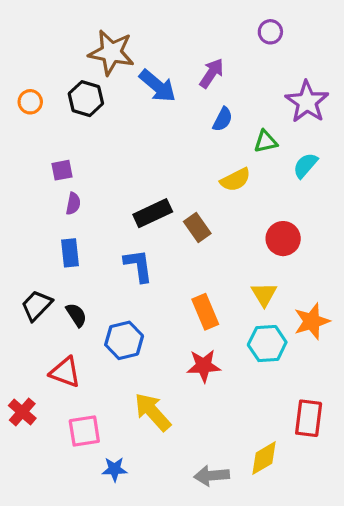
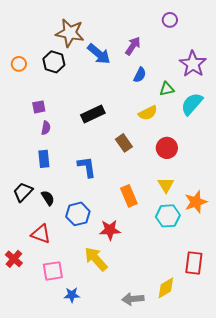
cyan semicircle: (305, 165) -> (192, 104), size x1.4
black rectangle: (153, 213) -> (93, 114), moved
red circle: (283, 239) -> (167, 148), moved
red star: (204, 366) -> (110, 230), moved

